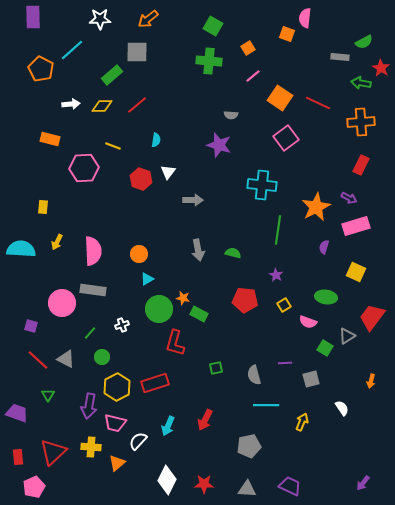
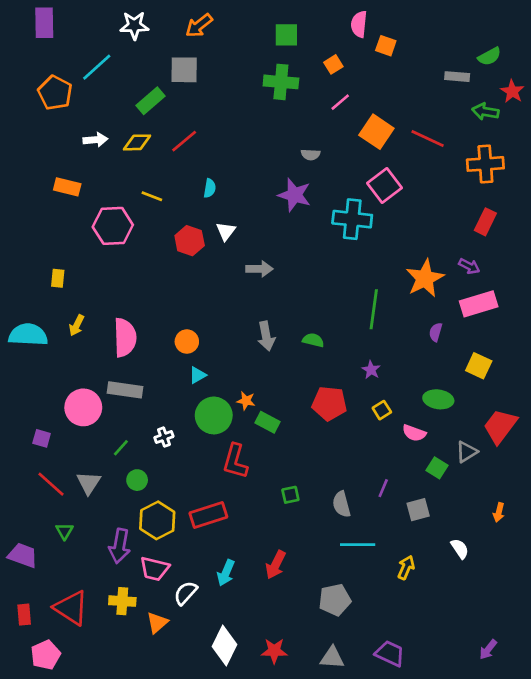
pink semicircle: (305, 18) -> (359, 24), moved
green square: (213, 26) -> (286, 35), turned -30
cyan cross: (262, 185) -> (352, 219), moved
gray triangle: (66, 359) -> (89, 483), turned 36
purple line: (285, 363) -> (383, 488), turned -64
red triangle: (53, 452) -> (71, 608), turned -44

